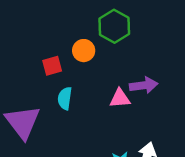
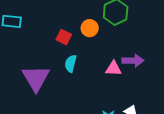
red square: (52, 66) -> (64, 37), turned 35

